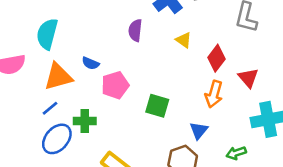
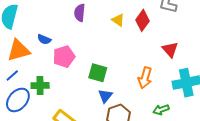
red diamond: (216, 58) -> (142, 20), moved
orange arrow: (214, 94) -> (145, 78), moved
blue triangle: (199, 130) -> (105, 96), moved

